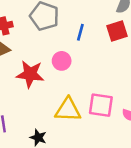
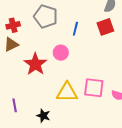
red star: (30, 74) -> (35, 64), turned 30

